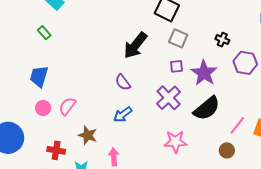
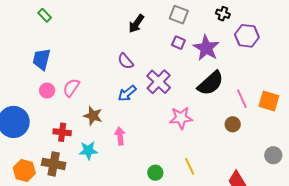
black arrow: (135, 45) -> (136, 24), size x0.7
purple square: (177, 66) -> (178, 43), turned 32
purple cross: (169, 98) -> (159, 82), moved
pink line: (237, 125) -> (242, 99), turned -60

